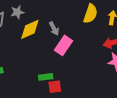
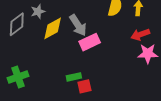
gray arrow: (54, 29) -> (78, 25), size x1.5
pink rectangle: (64, 45) -> (90, 42), turned 36

